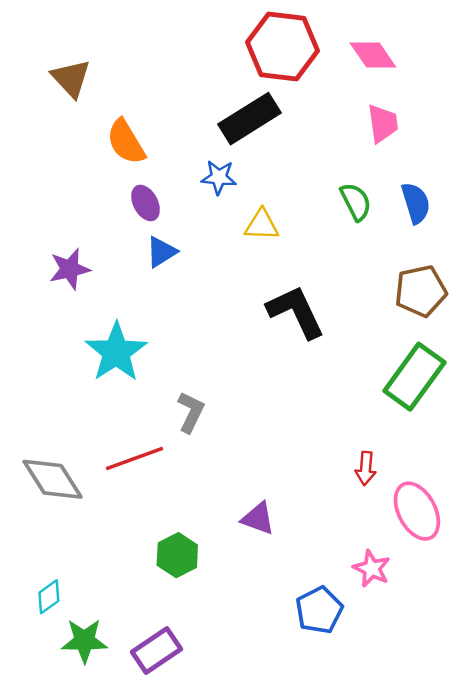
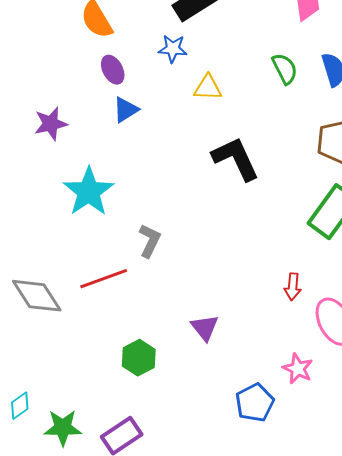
purple triangle: (258, 518) -> (205, 328), turned 32
cyan diamond: (49, 597) -> (20, 406), moved

